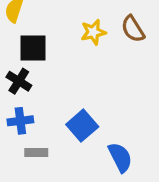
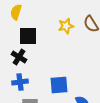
blue square: (82, 126) -> (59, 85), turned 36

